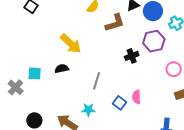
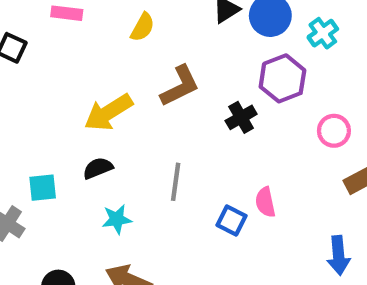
brown L-shape: (115, 23) -> (180, 86), moved
yellow arrow: (71, 44) -> (108, 112), turned 115
cyan star: (88, 110) -> (117, 219), moved

